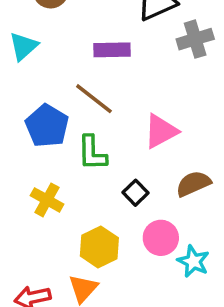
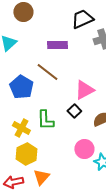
green L-shape: (92, 153) -> (45, 120), moved
black square: (136, 193) -> (74, 111), moved
yellow hexagon: (99, 247) -> (26, 154), moved

